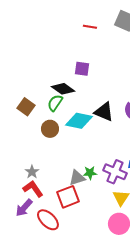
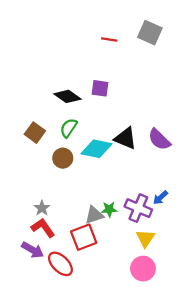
black diamond: (63, 89) -> (67, 96), moved
purple arrow: (24, 208) -> (33, 250), turned -102

